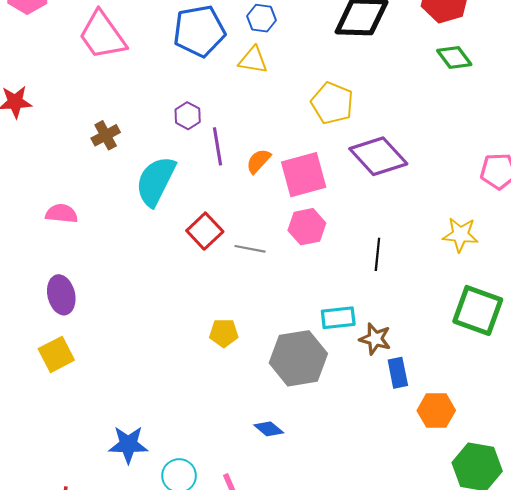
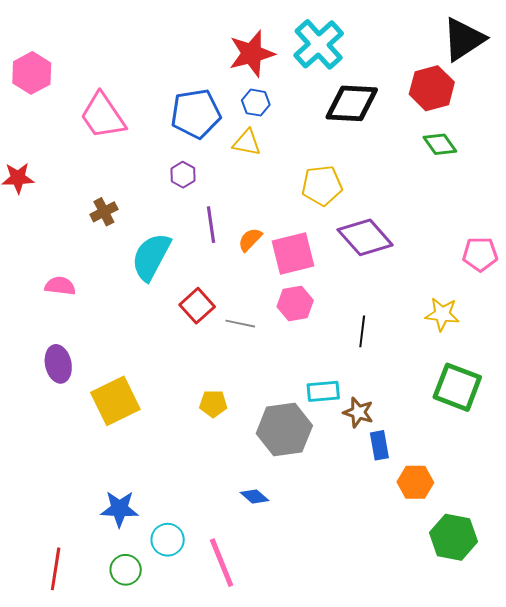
yellow pentagon: (332, 103) -> (322, 185), turned -30
purple hexagon: (188, 116) -> (183, 175), moved
yellow square: (56, 354) -> (115, 401), moved, size x1.4

